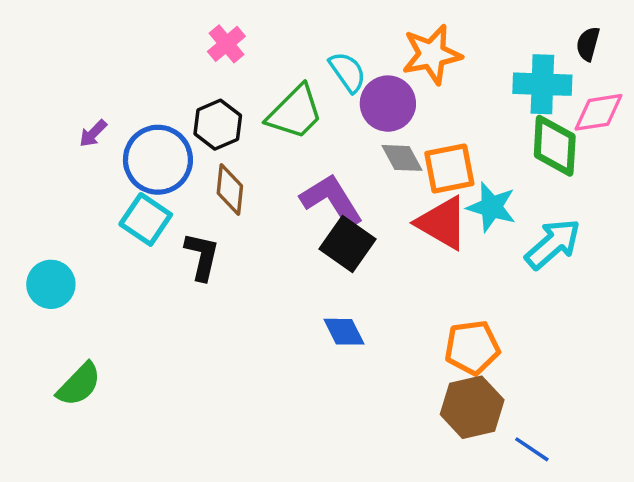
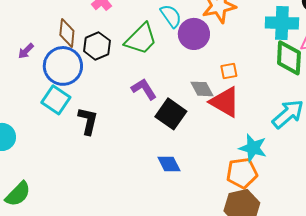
gray diamond: (402, 158) -> (202, 89), moved
orange square: (449, 168) -> (229, 71), size x0.6
brown diamond: (230, 190) -> (67, 33), moved
purple L-shape: (332, 200) -> (144, 89), moved, size x0.7
cyan star: (491, 207) -> (253, 148), moved

